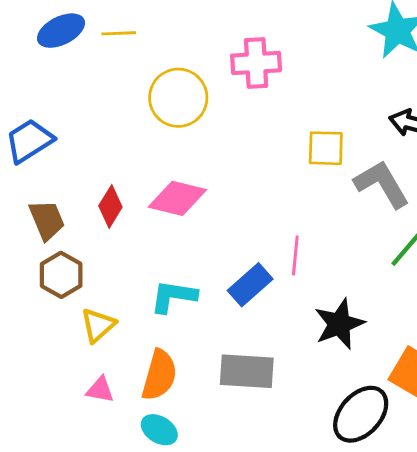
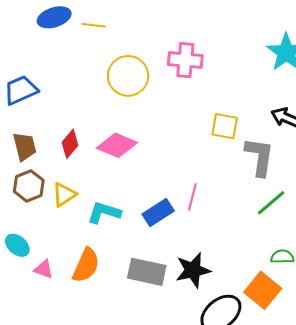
gray L-shape: (382, 184) -> (259, 157), turned 30
black star: (339, 324) -> (193, 270), moved
yellow triangle: (98, 325) -> (64, 195), moved
cyan ellipse: (159, 430) -> (17, 245), moved

